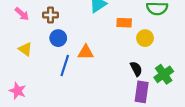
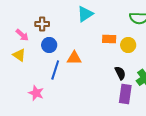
pink arrow: (22, 14) -> (22, 35), moved
orange rectangle: (124, 23) -> (109, 39), moved
pink star: (18, 91) -> (36, 93), moved

